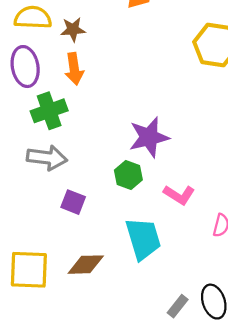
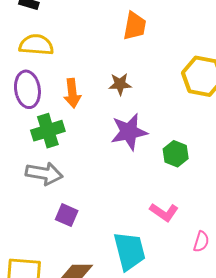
brown star: (73, 29) -> (120, 84), moved
purple star: (149, 137) -> (129, 132), moved
green hexagon: (128, 175) -> (176, 154), moved

